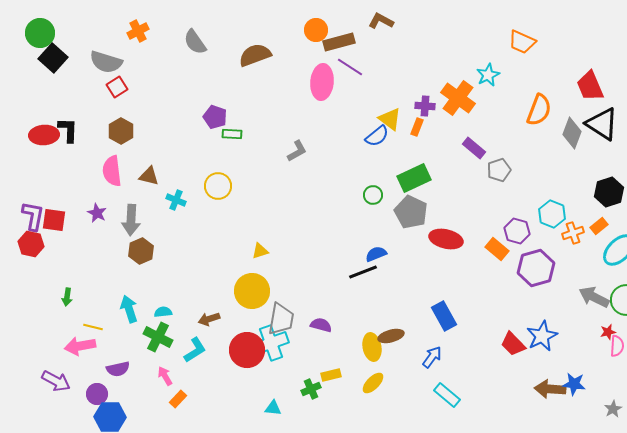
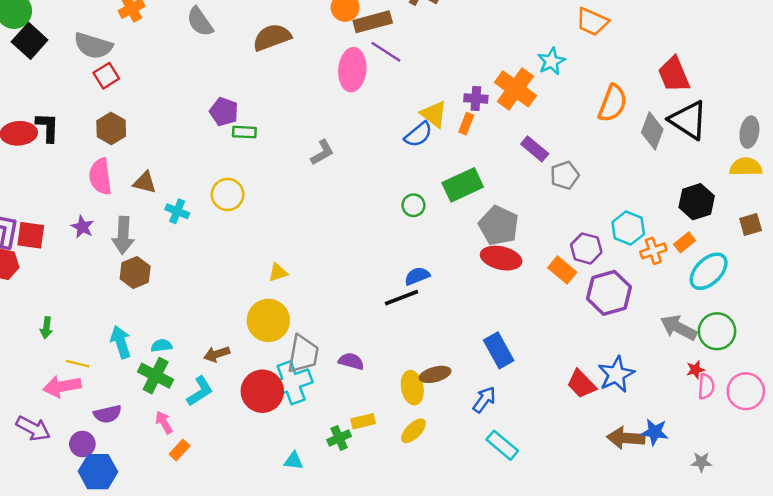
gray pentagon: (411, 212) -> (499, 226), moved
gray star: (613, 409) -> (701, 462), turned 30

